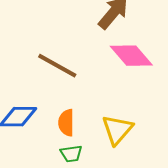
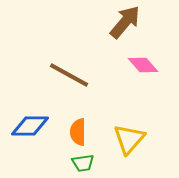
pink diamond: (131, 56) -> (143, 65), size x0.7

